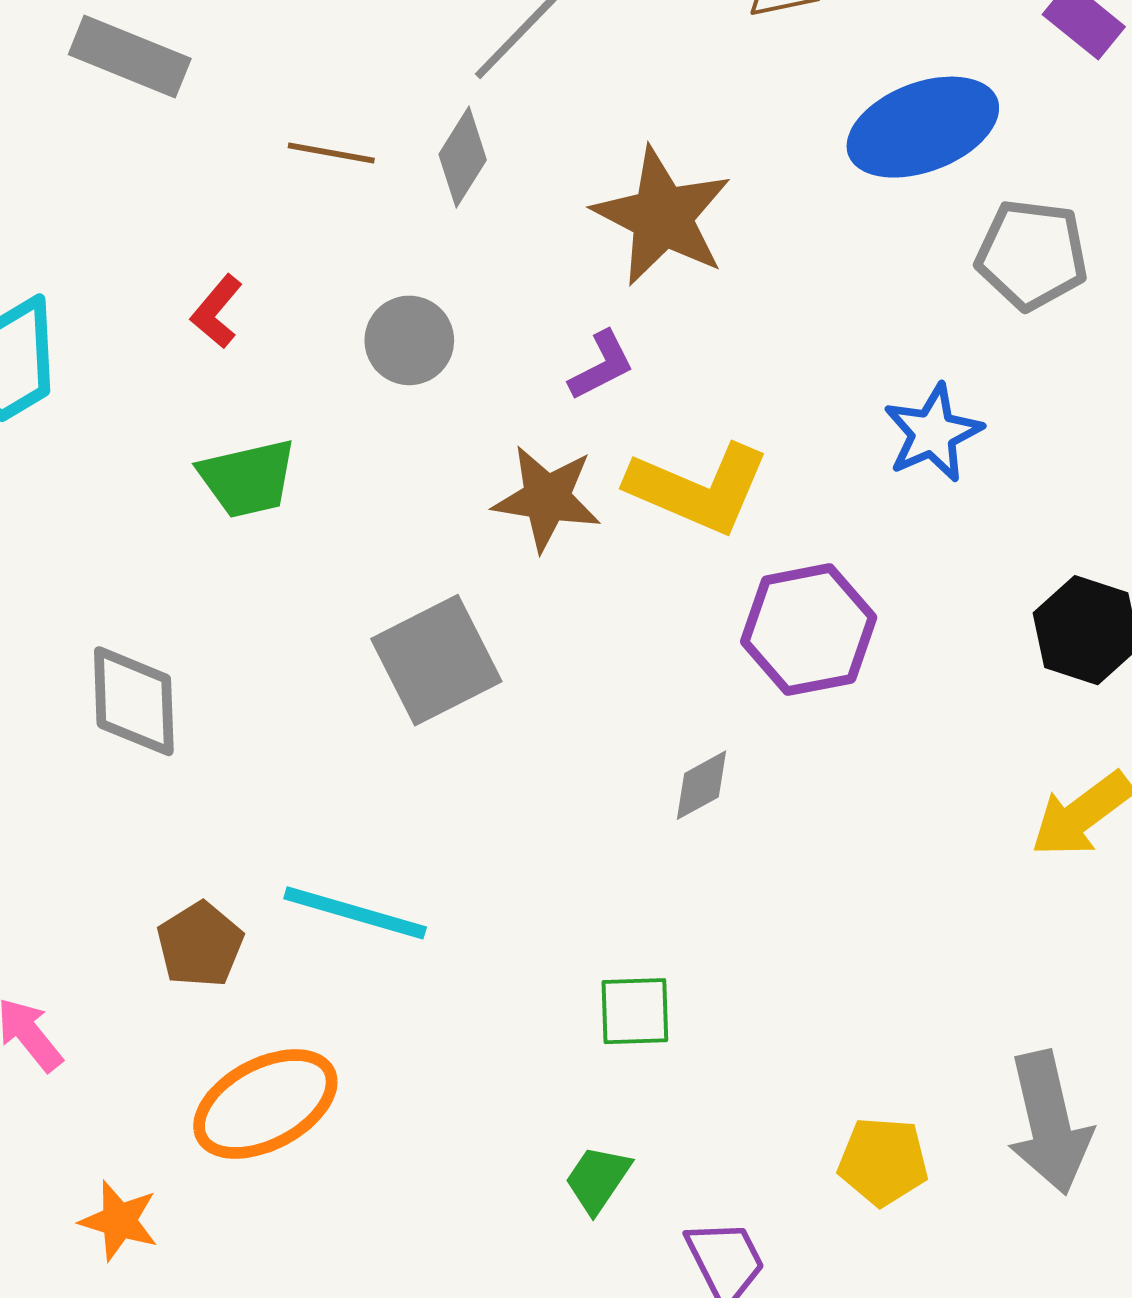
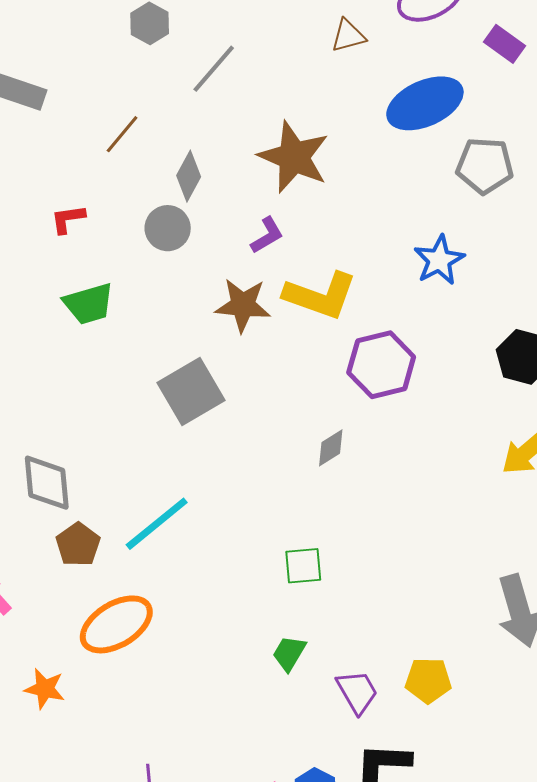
brown line: (331, 153) -> (122, 134), turned -57
gray diamond: (463, 157) -> (189, 176), moved
red L-shape: (217, 311) -> (68, 219), turned 45
gray diamond: (134, 701) -> (47, 483), moved
cyan line: (355, 913) -> (157, 524), turned -52
yellow pentagon: (883, 1161) -> (428, 680), moved

